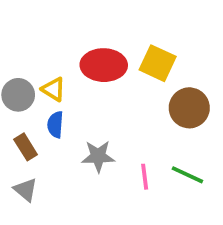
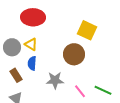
red ellipse: (104, 65) -> (33, 17), moved
brown circle: (189, 108) -> (74, 54), moved
pink line: (145, 177) -> (80, 91), turned -32

